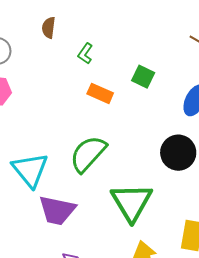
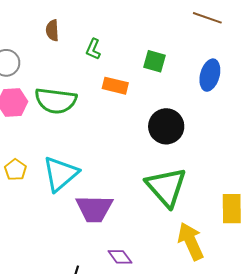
black circle: (178, 153) -> (166, 126), moved
green semicircle: (88, 154) -> (56, 101), moved, turned -114
cyan triangle: (30, 170) -> (60, 174), turned 39

